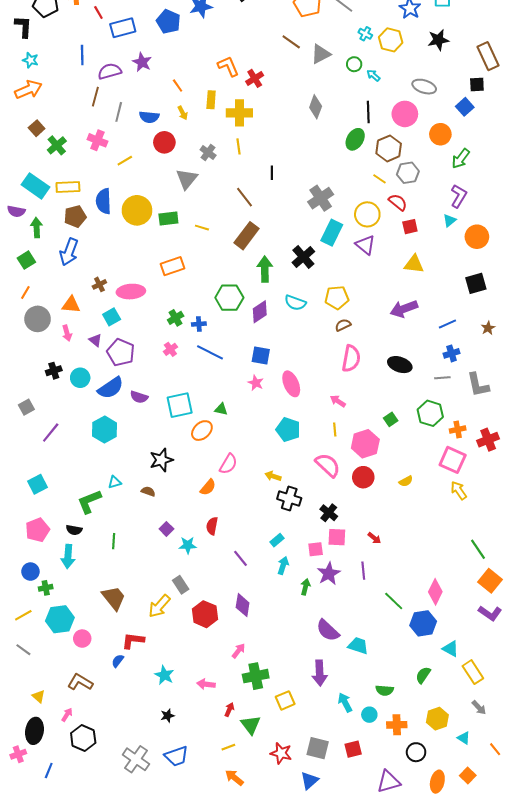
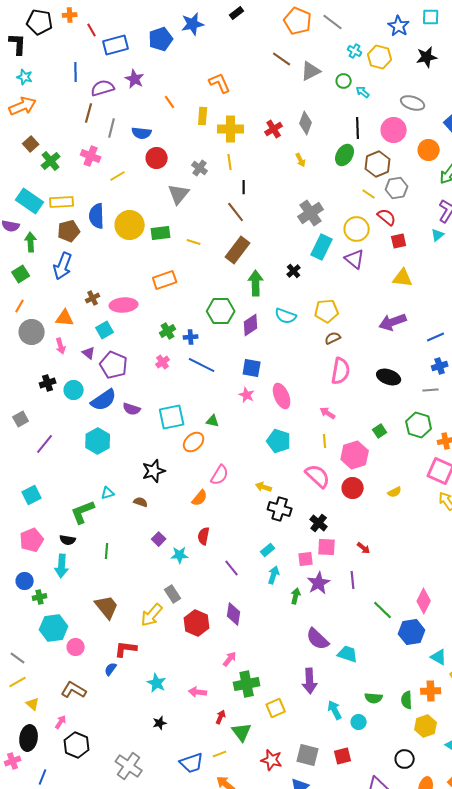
blue pentagon: (168, 22) -> (161, 39), turned 30
red cross: (255, 78) -> (274, 129), moved
yellow arrow: (183, 113) -> (301, 160), moved
black line: (272, 173) -> (244, 187), moved
black cross: (303, 257) -> (294, 271), size x0.6
yellow line: (23, 615) -> (18, 682), moved
green semicircle: (423, 675) -> (407, 700), moved, turned -36
orange cross: (397, 725) -> (431, 691), moved
blue trapezoid: (177, 756) -> (192, 763), moved

